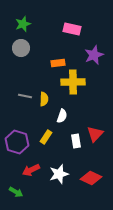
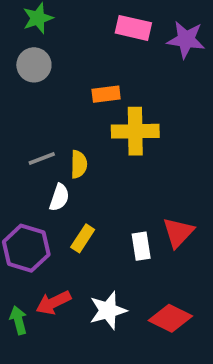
purple star: (94, 55) -> (186, 40), moved, turned 30
gray line: (25, 96) -> (42, 158), turned -32
white semicircle: (62, 116) -> (59, 197), moved
green arrow: (16, 192) -> (18, 320), moved, turned -136

